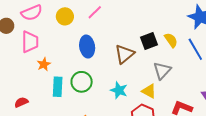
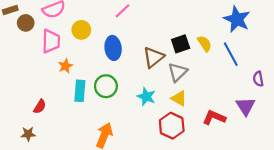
yellow circle: (65, 16) -> (81, 30), moved
gray triangle: (162, 71) -> (178, 72), moved
red semicircle: (21, 102) -> (40, 107), turned 144

